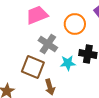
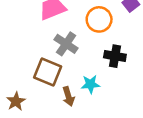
cyan star: (68, 63) -> (90, 84), moved

